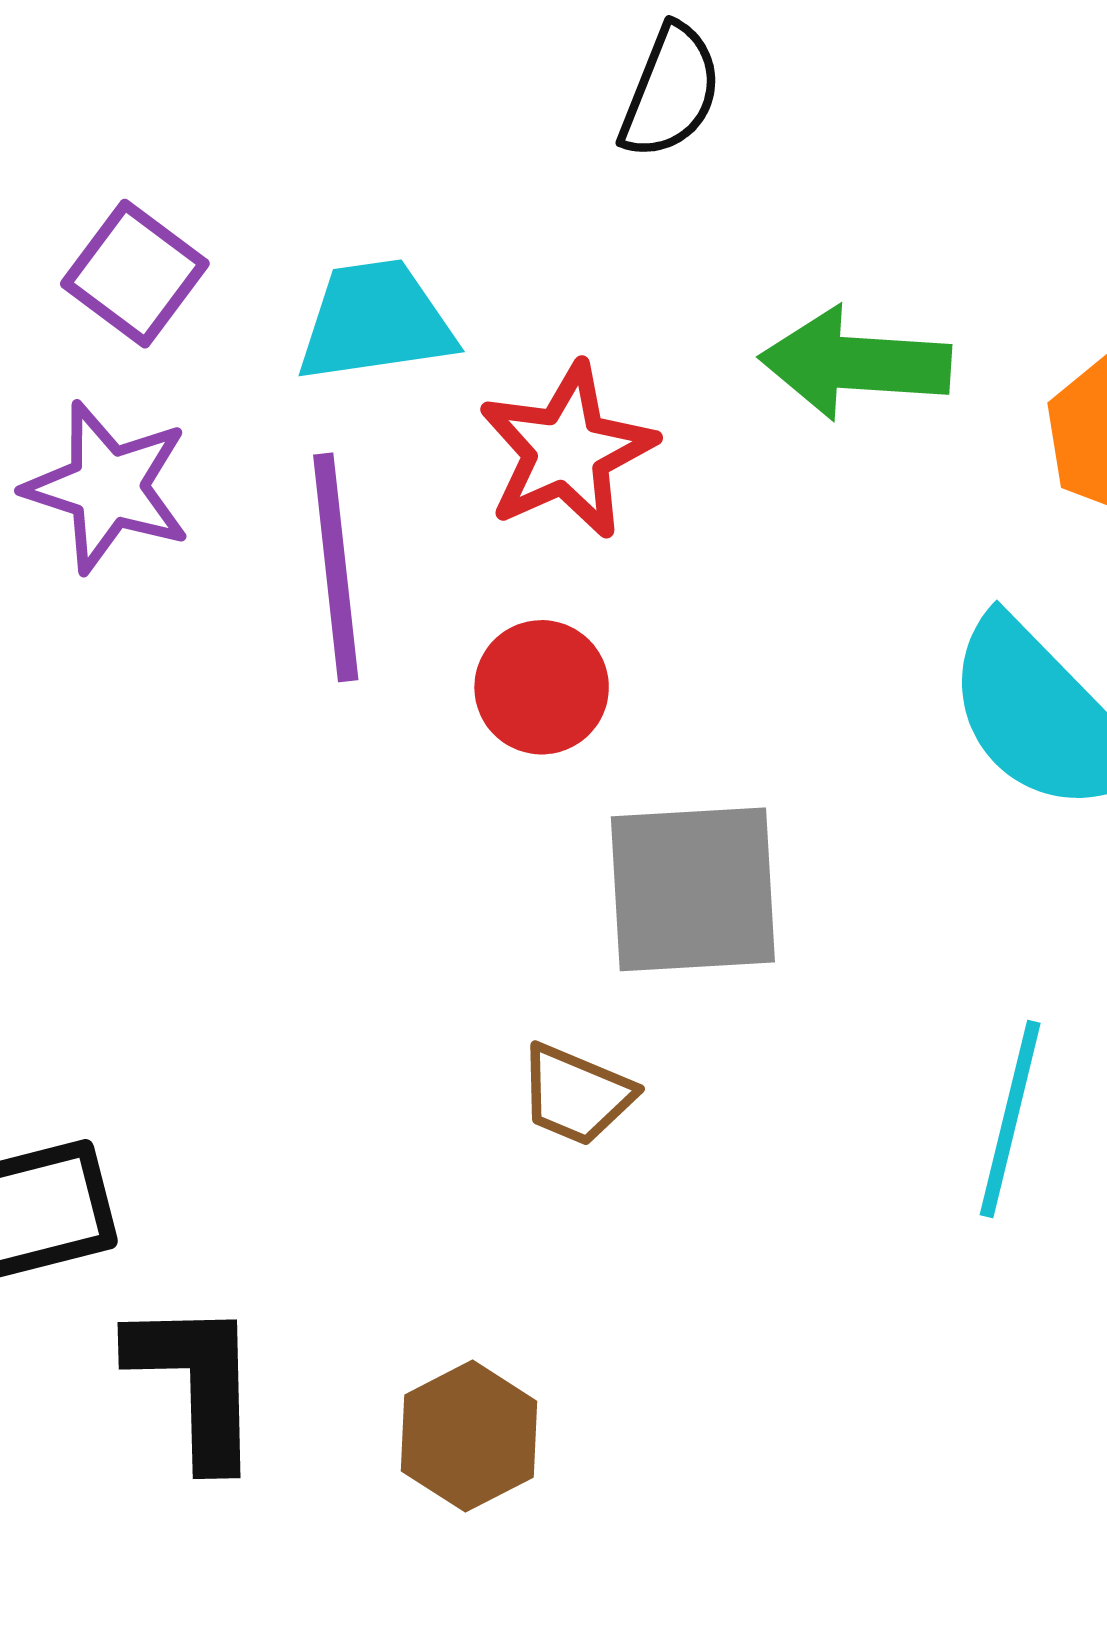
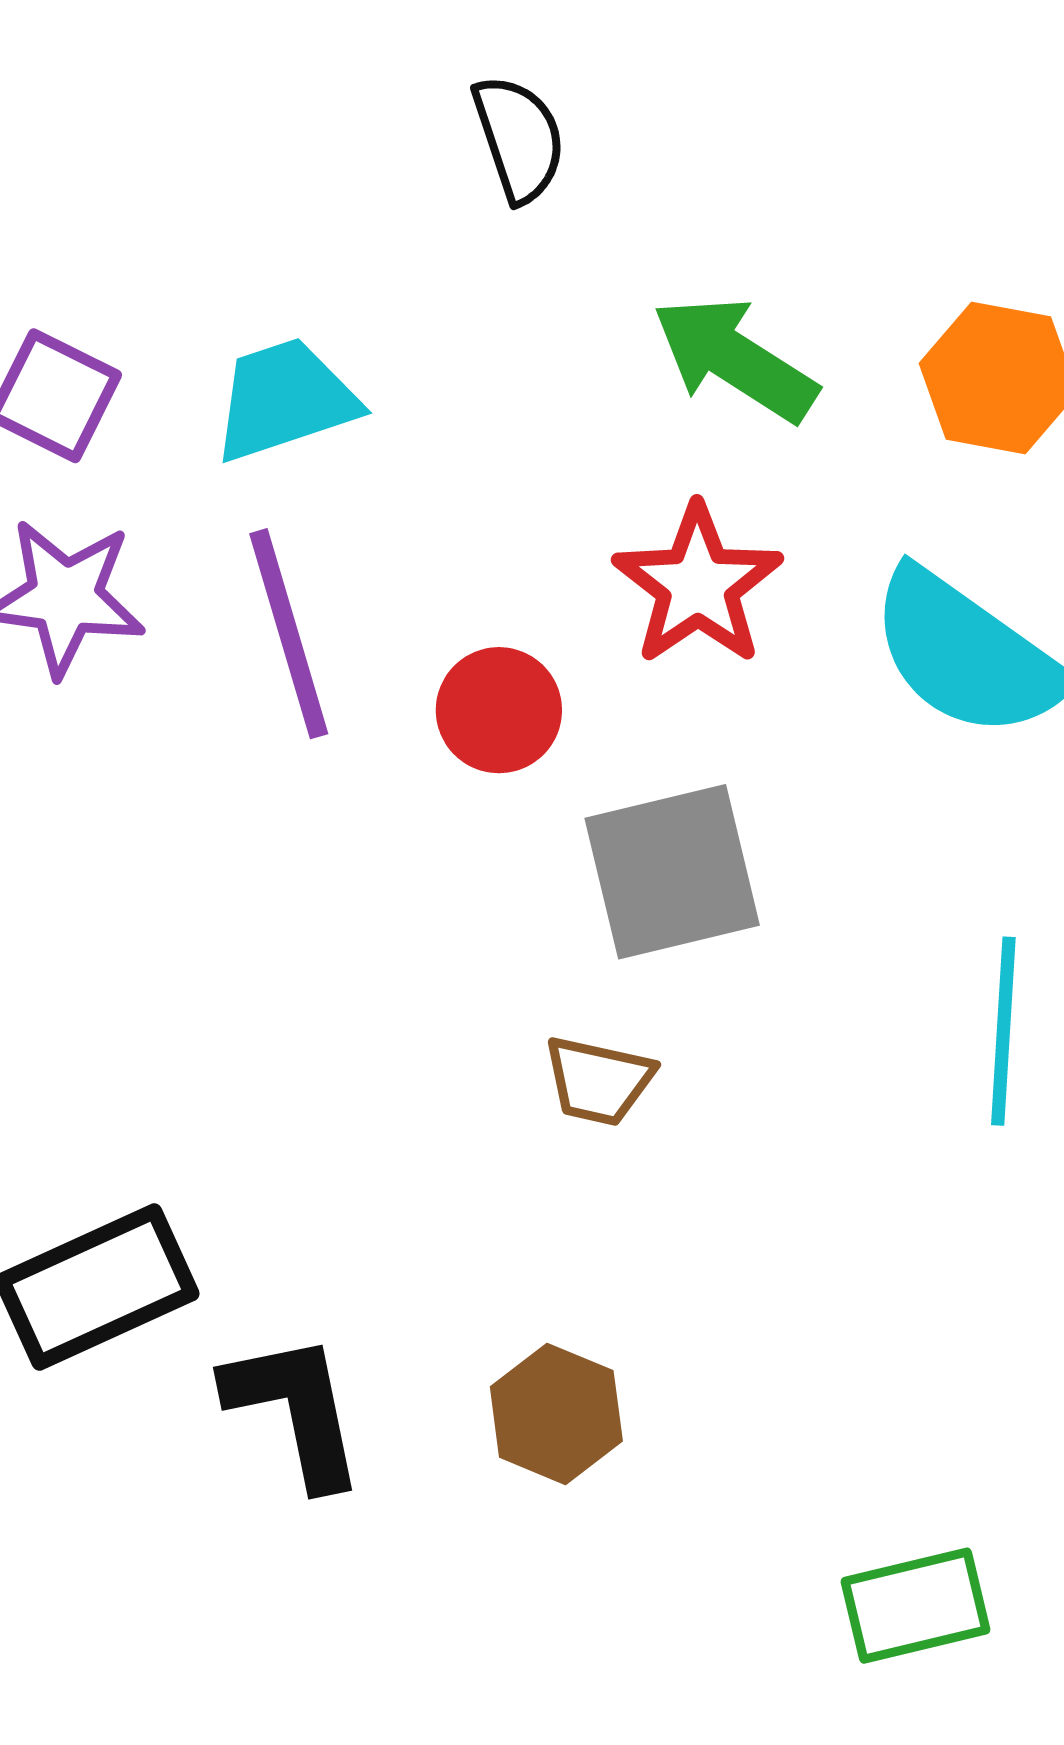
black semicircle: (670, 92) -> (519, 138), turned -30
green arrow: (855, 363) -> (735, 359), turned 39
red star: (567, 451) -> (698, 585), moved

